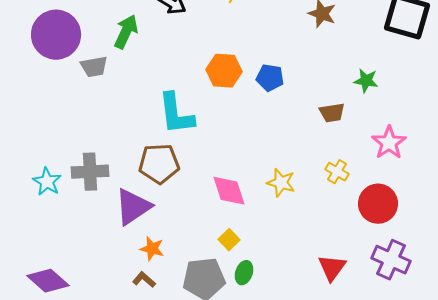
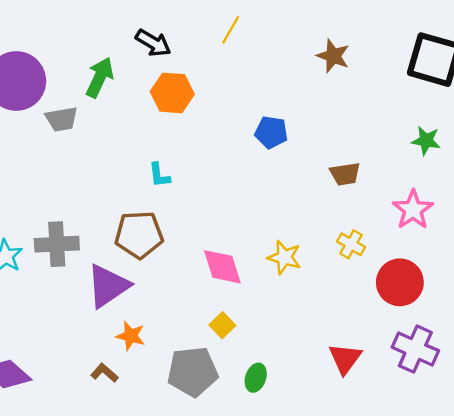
orange hexagon: (224, 71) -> (172, 93), moved
green star: (366, 81) -> (426, 141), moved
cyan L-shape: (176, 114) -> (159, 175), size x0.5
green ellipse: (244, 273) -> (256, 378), moved
brown L-shape: (144, 280) -> (104, 373), moved

